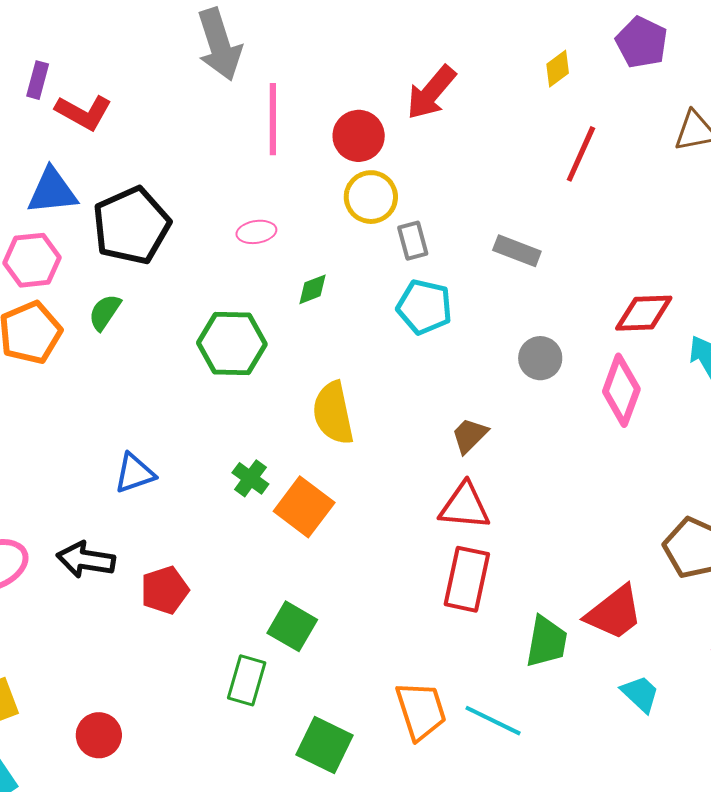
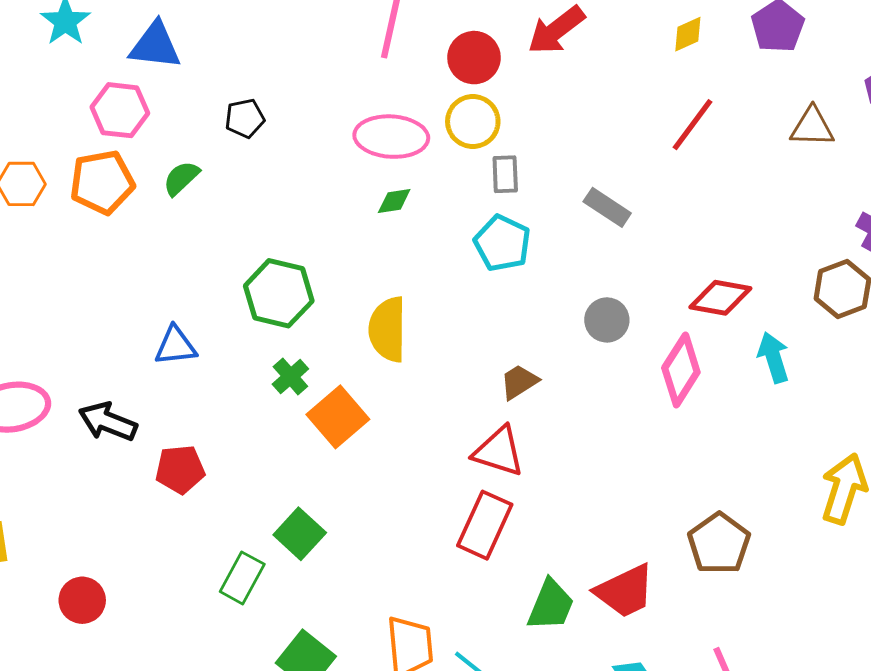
black pentagon: (131, 226) -> (245, 118), moved, size x0.5
pink ellipse: (256, 232) -> (391, 137), moved, size x1.8
green hexagon: (232, 343) -> (279, 293), moved

